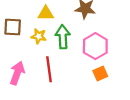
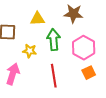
yellow star: (39, 36) -> (30, 51), moved
red line: (49, 69) -> (54, 76), moved

